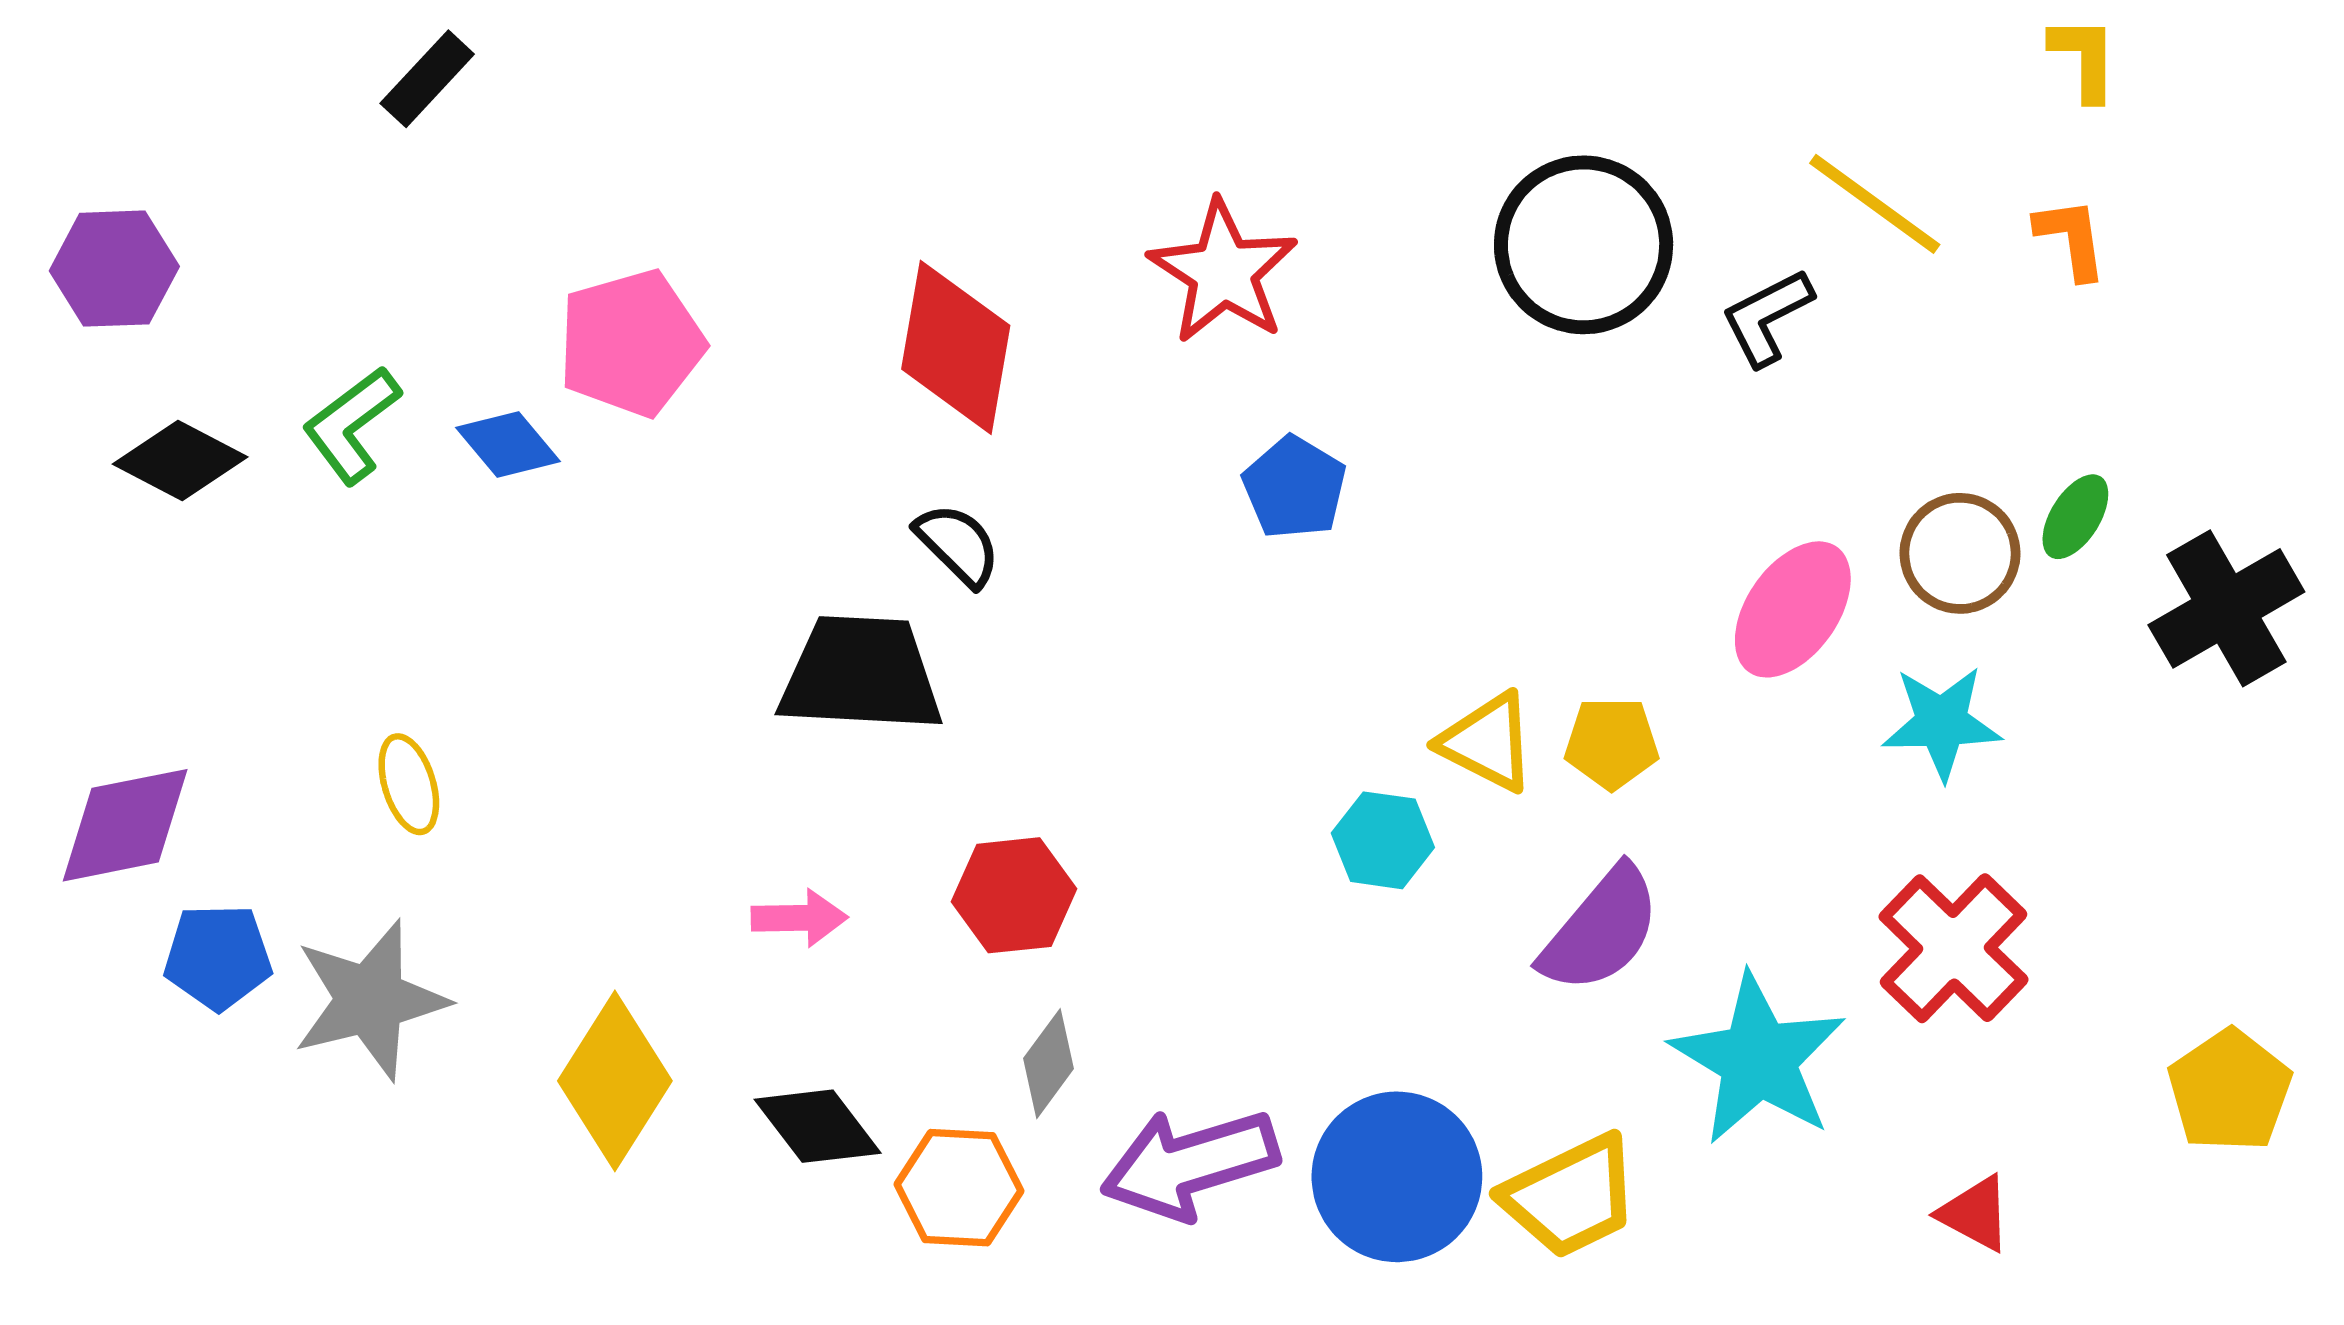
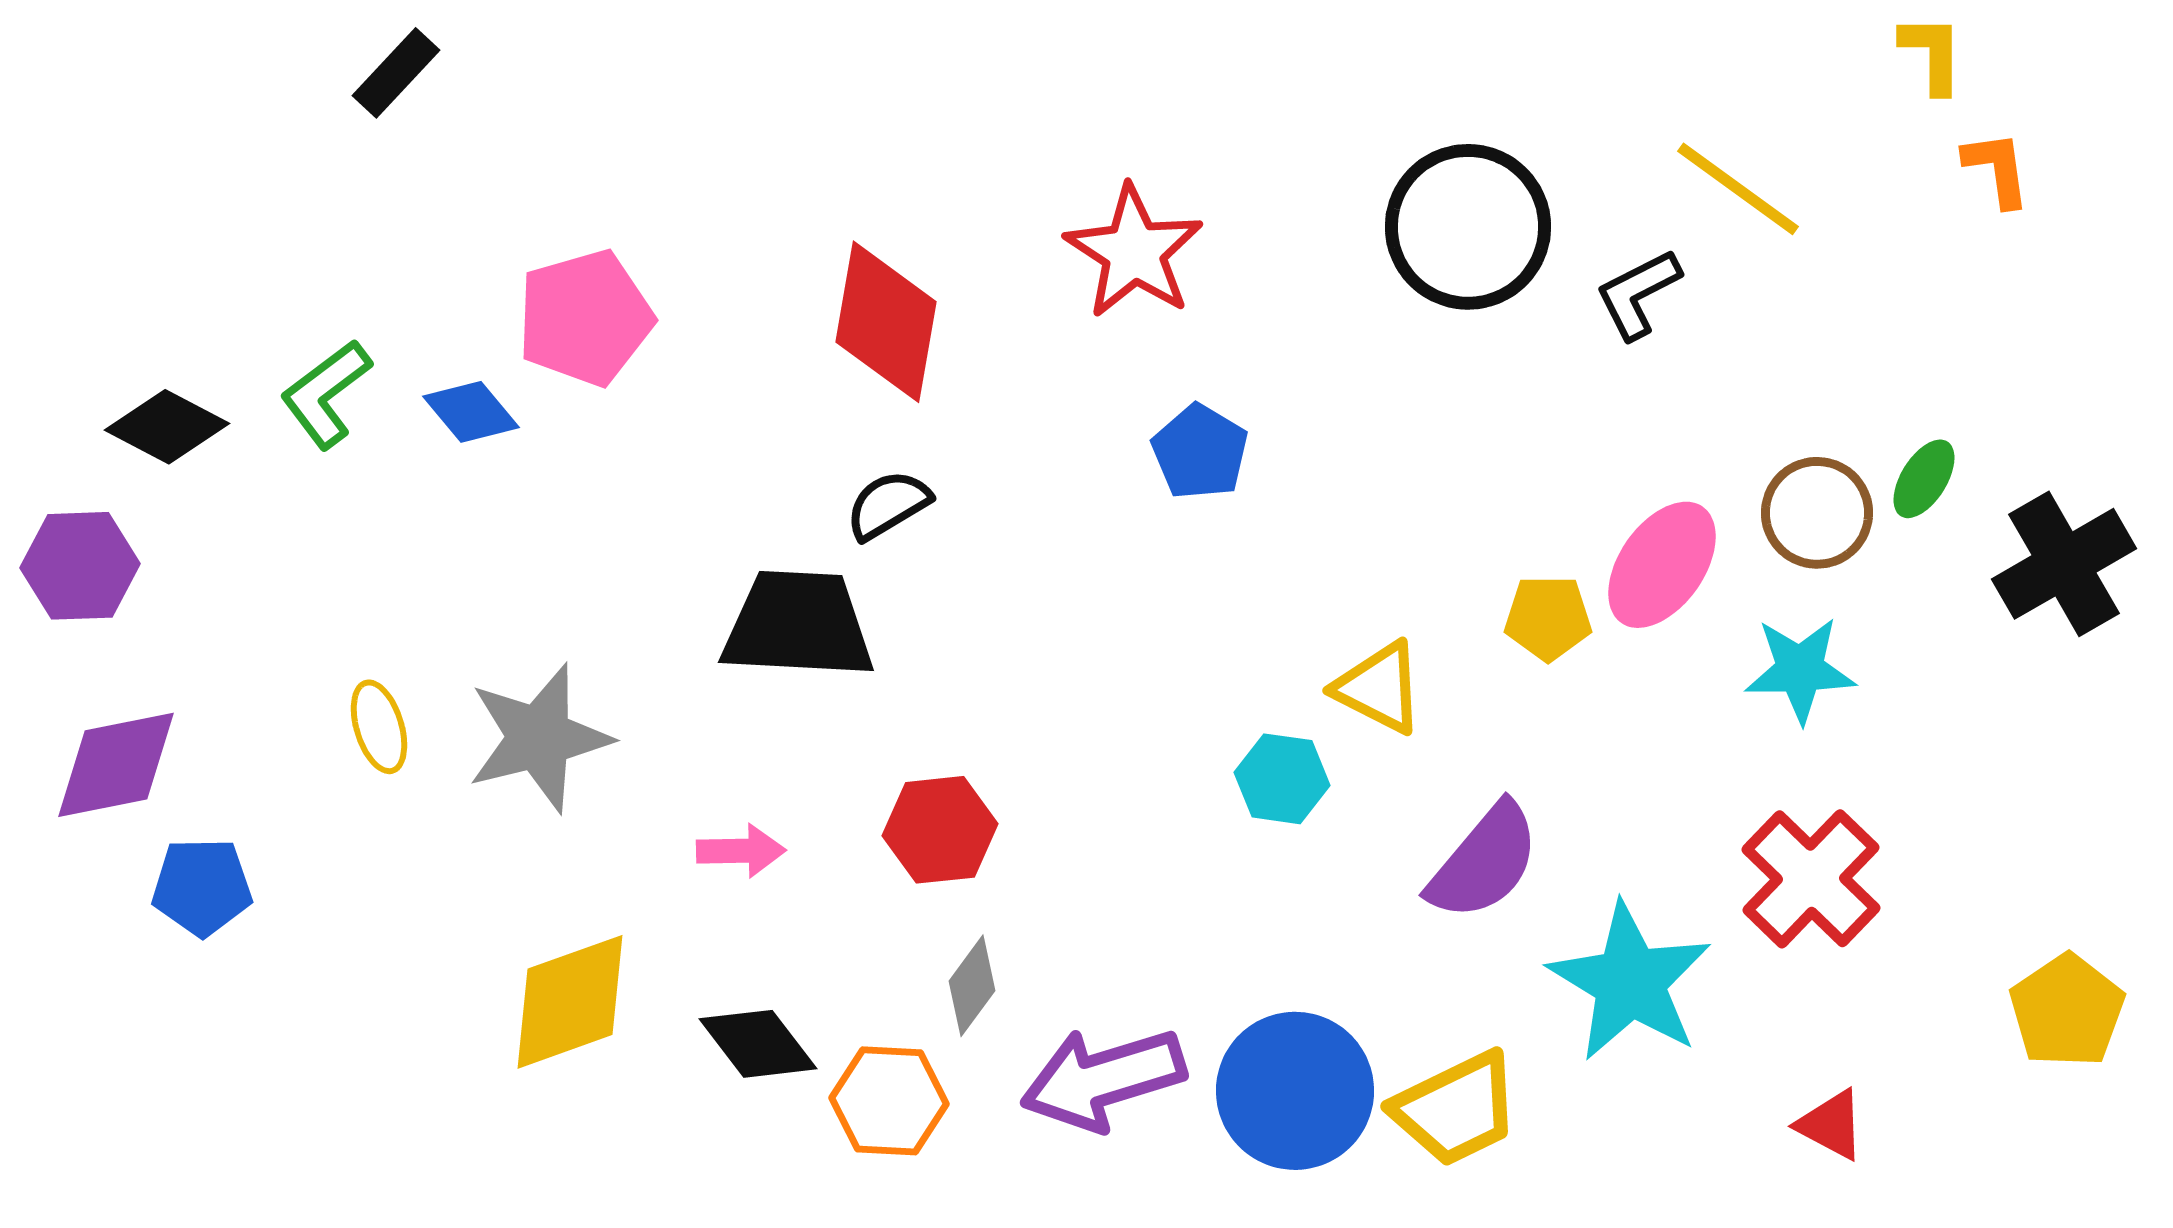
orange L-shape: (2071, 238) -> (1997, 169), moved
purple hexagon: (114, 269) -> (80, 566), moved
black semicircle: (958, 545) -> (888, 505), turned -76
yellow pentagon: (1612, 743) -> (1548, 618), moved
gray star: (370, 1000) -> (539, 738), moved
yellow diamond: (615, 1081) -> (570, 1002), turned 38

